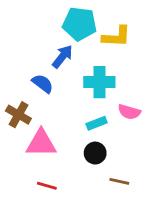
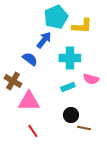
cyan pentagon: (80, 24) -> (56, 17), turned -30
black circle: (95, 153) -> (71, 115), moved
red line: (47, 186) -> (33, 131), turned 40

